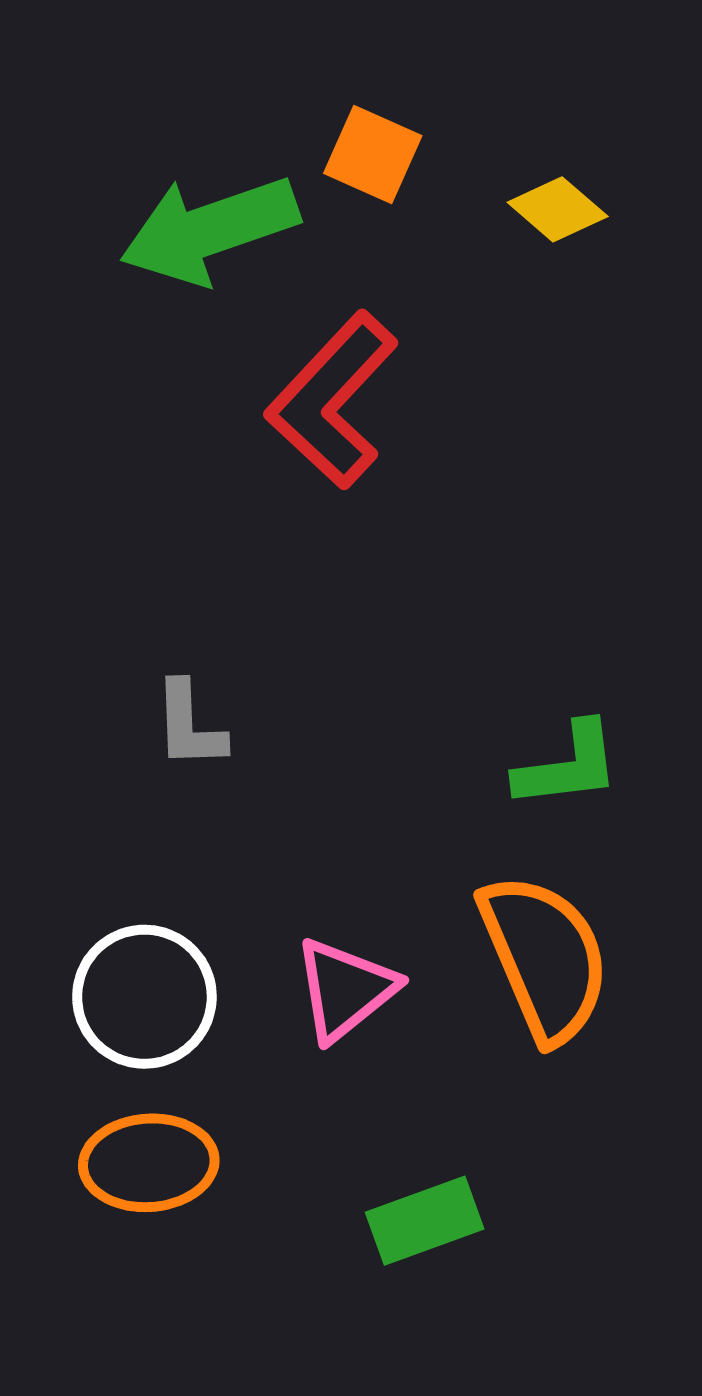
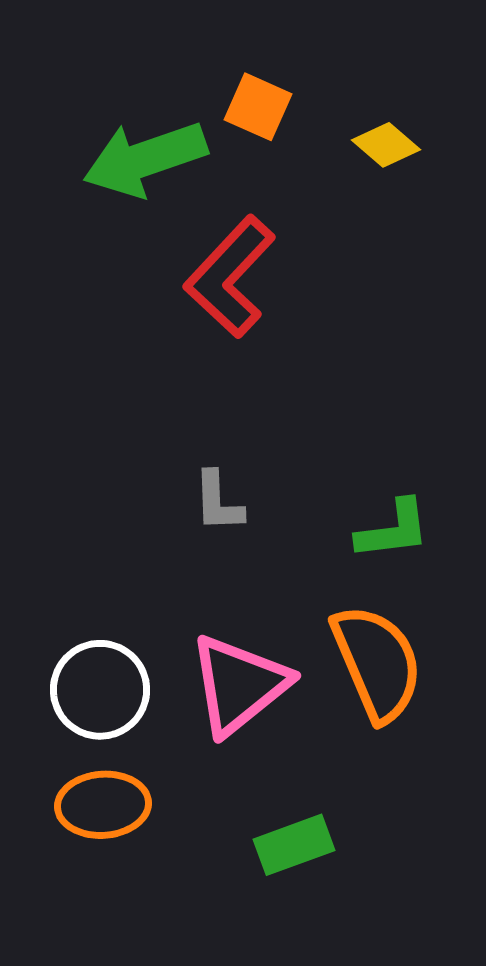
gray L-shape: (189, 725) -> (218, 502), moved
pink triangle: (345, 989) -> (239, 685), size x1.4

